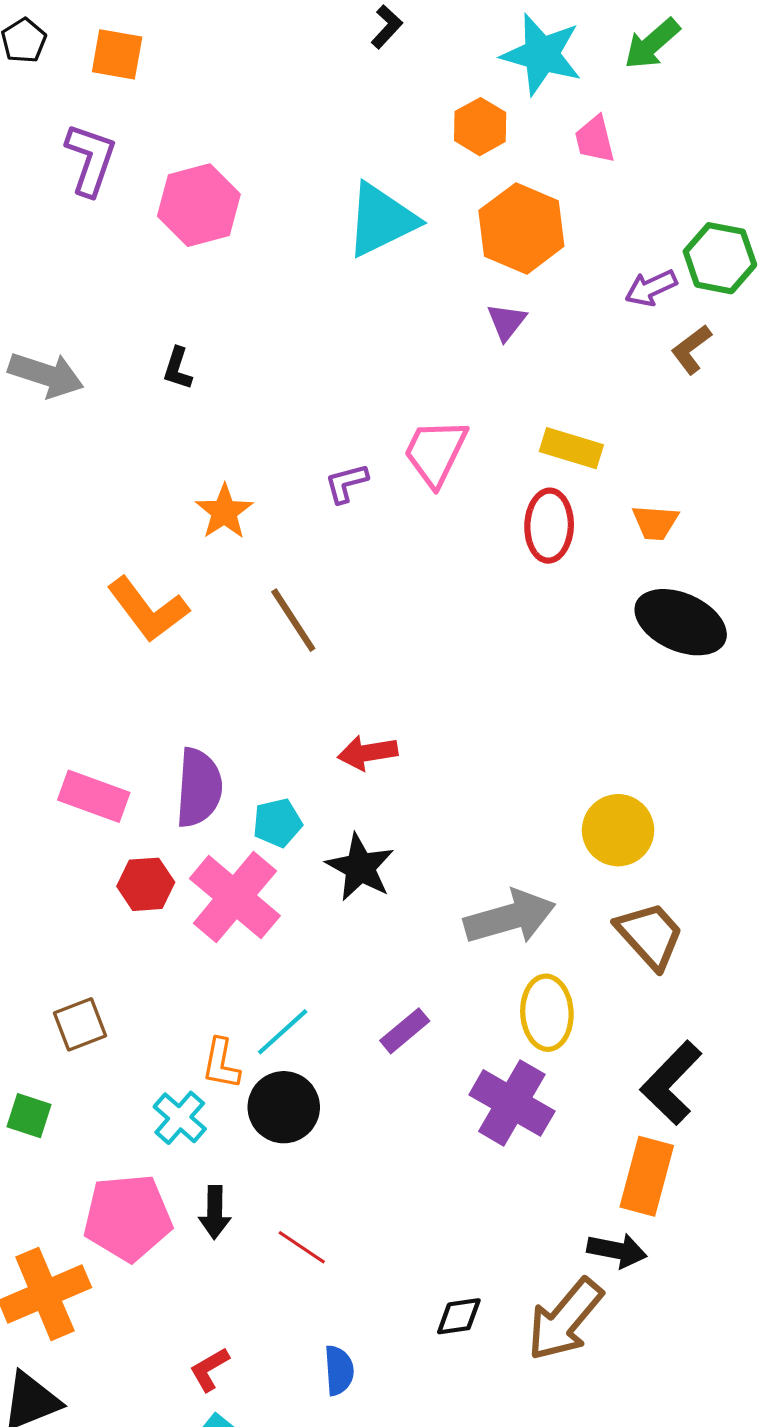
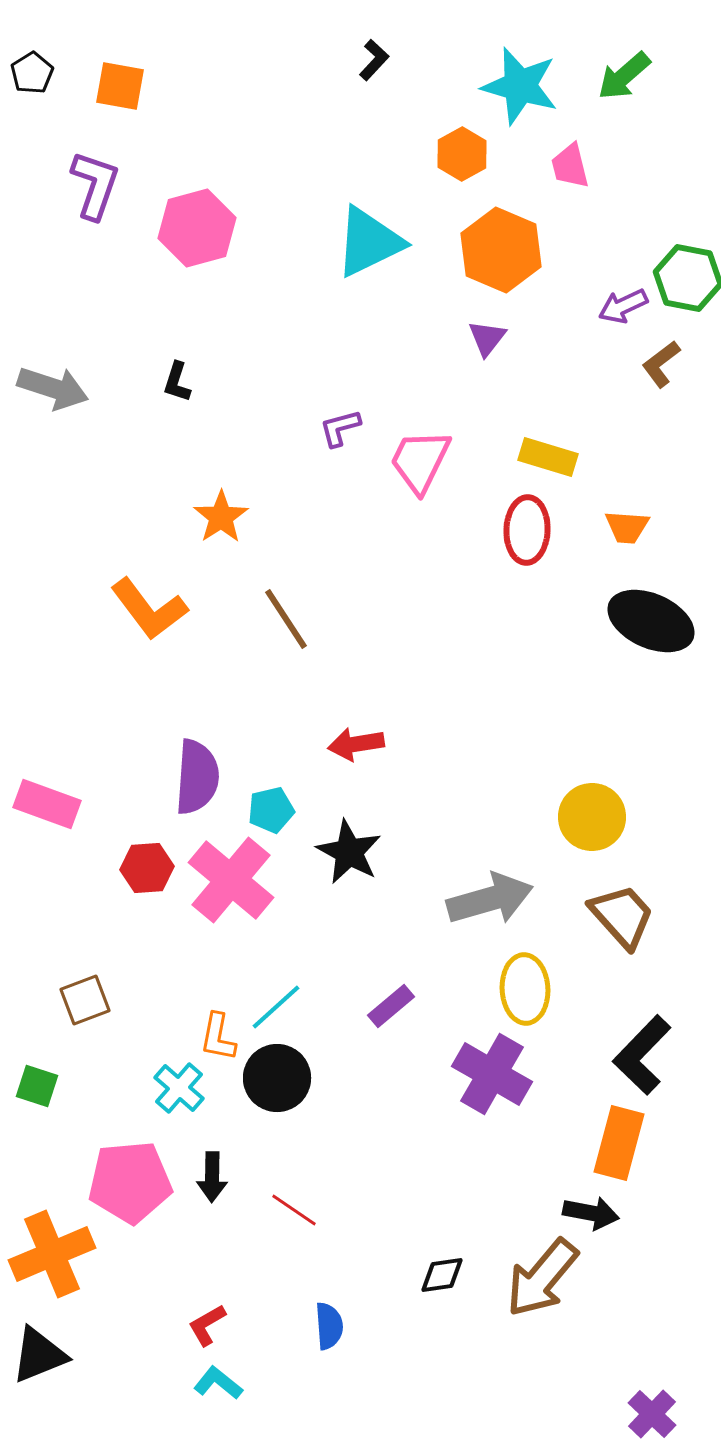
purple L-shape: (346, 483) -> (340, 428), moved
pink rectangle: (94, 796) -> (47, 804), moved

